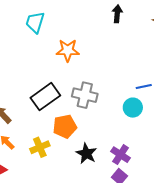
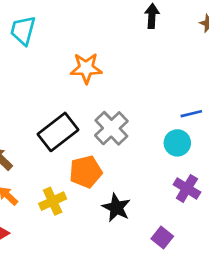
cyan trapezoid: (35, 22) -> (23, 30), moved
gray cross: (85, 95) -> (111, 128), turned 35
purple cross: (120, 155) -> (187, 188), moved

